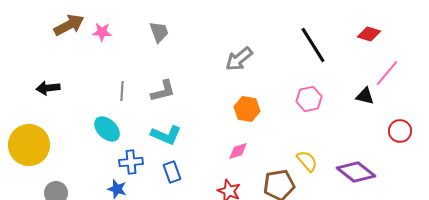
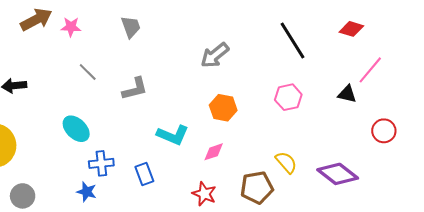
gray line: (122, 91) -> (88, 72), moved, turned -48
cyan L-shape: (166, 135) -> (173, 135), moved

